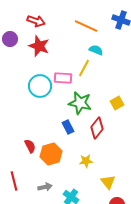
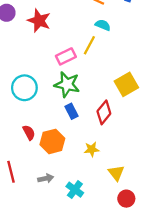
pink rectangle: (63, 78) -> (66, 56), turned -30
cyan circle: (40, 86) -> (24, 88), moved
green star: (80, 103) -> (67, 84), moved
yellow square: (117, 103) -> (126, 84), size x1.5

